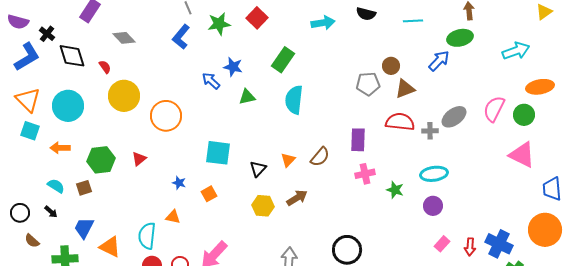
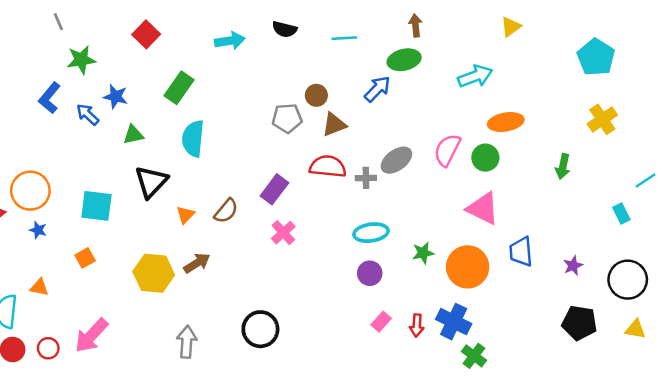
green star: (219, 24) -> (81, 60), moved
blue L-shape: (181, 37) -> (49, 98), moved
orange circle: (166, 116) -> (30, 191), moved
purple rectangle: (358, 140) -> (274, 189), turned 35
black triangle: (258, 169) -> (151, 182), moved, size x1.6
pink cross: (365, 174) -> (283, 233), turned -30
blue star: (179, 183) -> (38, 230), moved
green star: (395, 190) -> (423, 253), moved, turned -30
yellow hexagon: (263, 206) -> (154, 273), size x1.4
orange circle: (545, 230) -> (468, 267), moved

